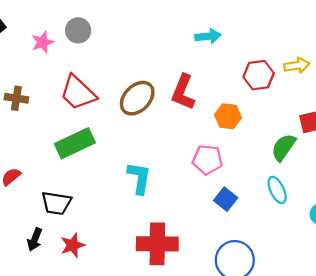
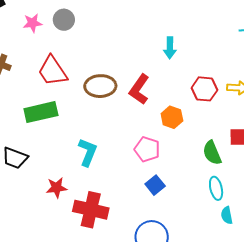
cyan arrow: (208, 36) -> (170, 48), turned 85
brown ellipse: (137, 98) -> (100, 86), turned 32
green semicircle: (284, 147) -> (212, 153), turned -70
cyan ellipse: (277, 190) -> (216, 188), moved
red star: (73, 245) -> (56, 188), moved

